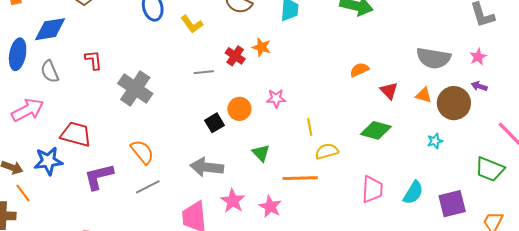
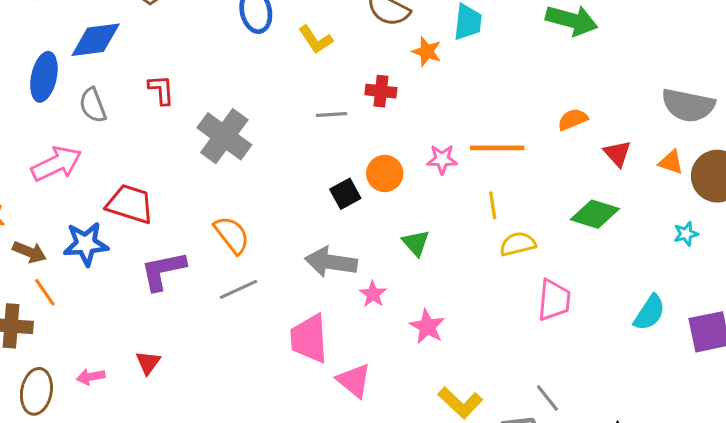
orange star: (261, 47) -> (427, 52), moved
red cross: (235, 56) -> (381, 91), turned -30
orange line: (300, 178) -> (497, 148), moved
pink trapezoid: (372, 189) -> (554, 300), moved
pink star: (233, 201) -> (373, 294), moved, size x0.7

